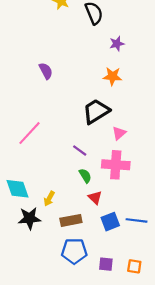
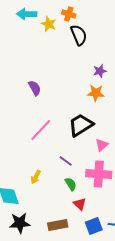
purple star: (117, 44) -> (100, 71), moved
pink line: (29, 133) -> (41, 130), moved
yellow arrow: (49, 199) -> (36, 177), moved

